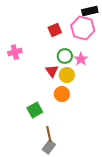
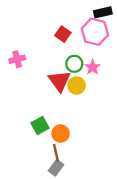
red square: (55, 30) -> (63, 34), turned -32
red triangle: (52, 71) -> (59, 81), size x1.5
orange circle: (62, 94) -> (61, 134), moved

